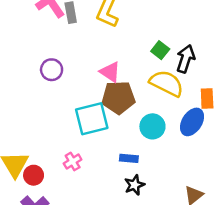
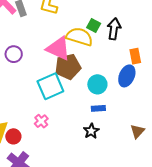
pink triangle: (110, 72) -> (58, 48), size x1.5
yellow semicircle: (167, 83) -> (79, 37), moved
blue rectangle: (129, 158) -> (98, 108), moved

